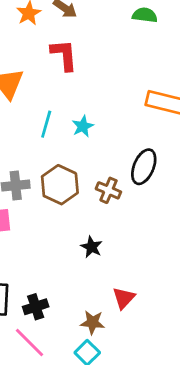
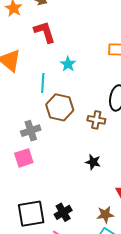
cyan star: (83, 126) -> (68, 64), moved
brown hexagon: (60, 185) -> (60, 107), moved

